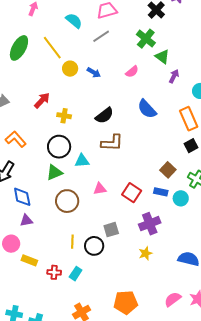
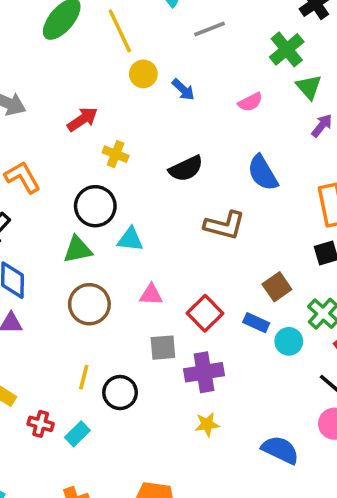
brown L-shape: (112, 143) -> (224, 225), moved
purple cross: (150, 224) -> (204, 372), moved
gray square: (111, 230) -> (163, 348), moved

